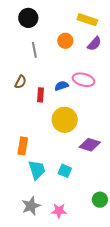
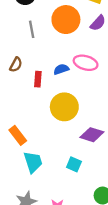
orange circle: (65, 41) -> (66, 20), size x1.6
orange rectangle: (23, 146) -> (18, 135), turned -48
cyan square: (65, 171) -> (74, 164), moved

